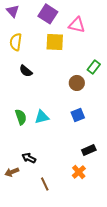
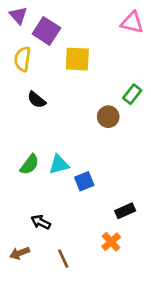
purple square: (48, 14) -> (46, 31), moved
pink triangle: (77, 25) -> (132, 22), moved
blue square: (78, 115) -> (84, 181), moved
green semicircle: (21, 117) -> (30, 164), turned 56
brown arrow: (12, 172) -> (20, 253), moved

